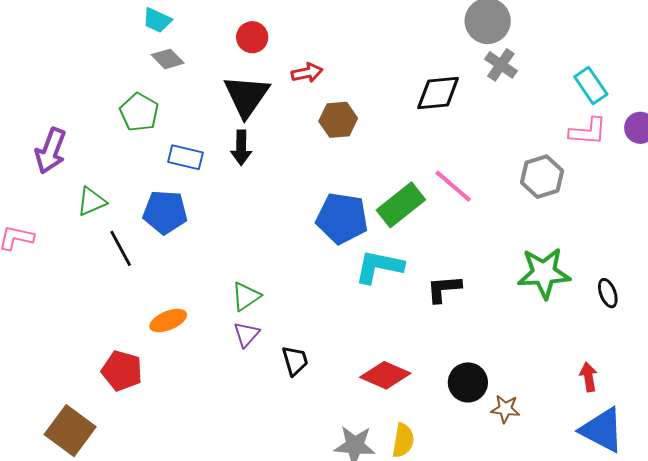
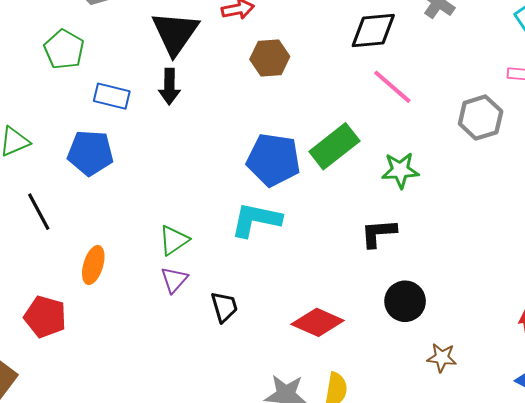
pink line: (453, 186) -> (392, 87), moved
black line: (121, 248) -> (39, 212), moved
cyan L-shape: (379, 267) -> (256, 220), moved
green star: (544, 273) -> (400, 170), moved, size x0.7
orange ellipse: (168, 321) -> (93, 265), turned -51
black circle: (468, 382) -> (405, 301), moved

